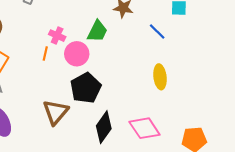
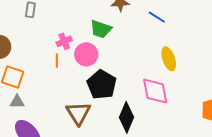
green trapezoid: (97, 31) -> (101, 29), turned 95
pink cross: (57, 36) -> (64, 41), turned -35
pink diamond: (145, 128) -> (155, 91), moved, turned 36

